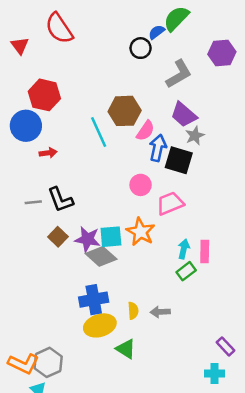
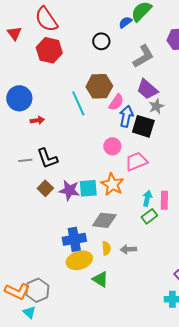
black circle: (141, 48) -> (101, 41), moved
red hexagon: (44, 95) -> (49, 50), moved
gray diamond: (101, 256) -> (104, 220), moved, turned -35

